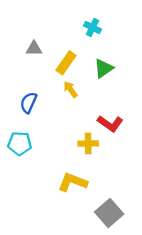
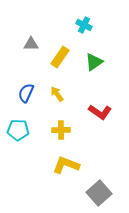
yellow arrow: (70, 89) -> (57, 94), moved
yellow cross: (88, 143) -> (61, 130), moved

